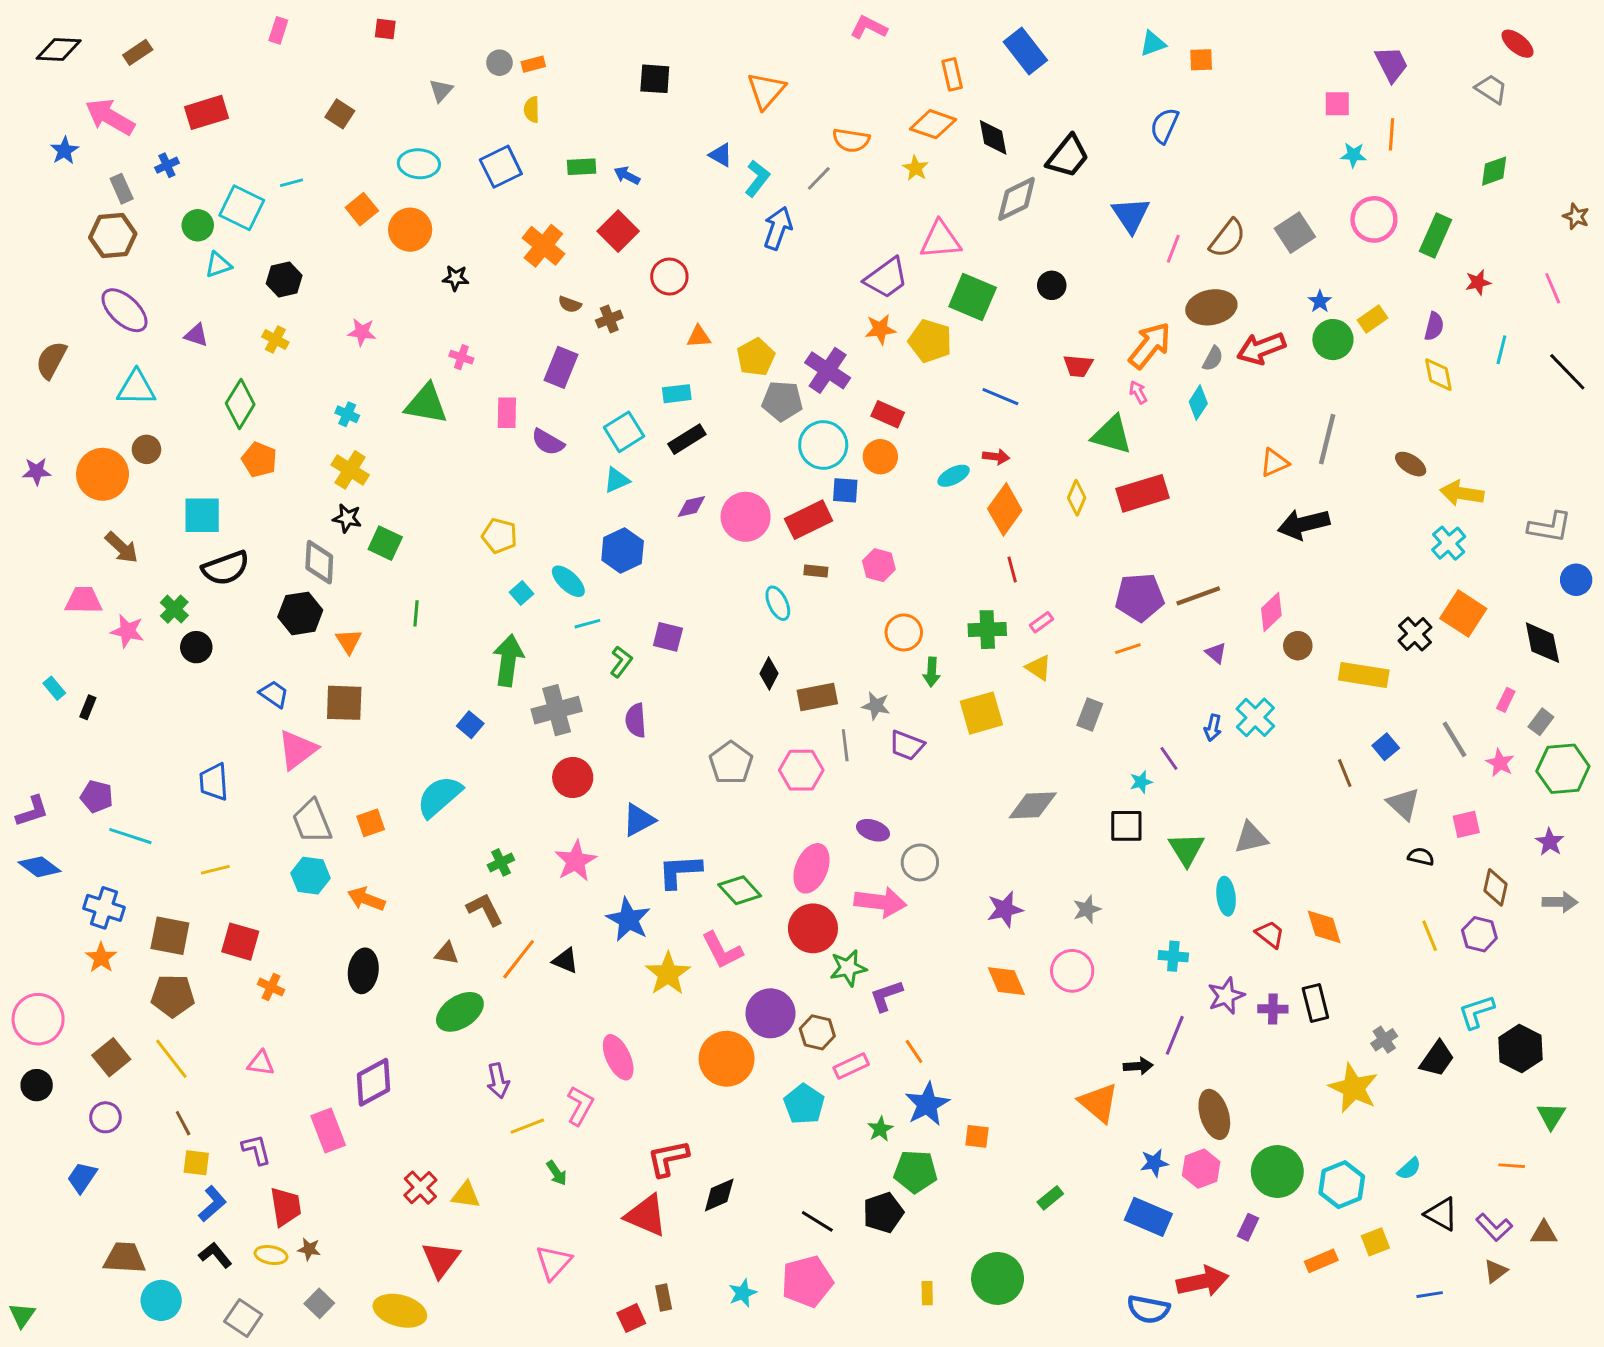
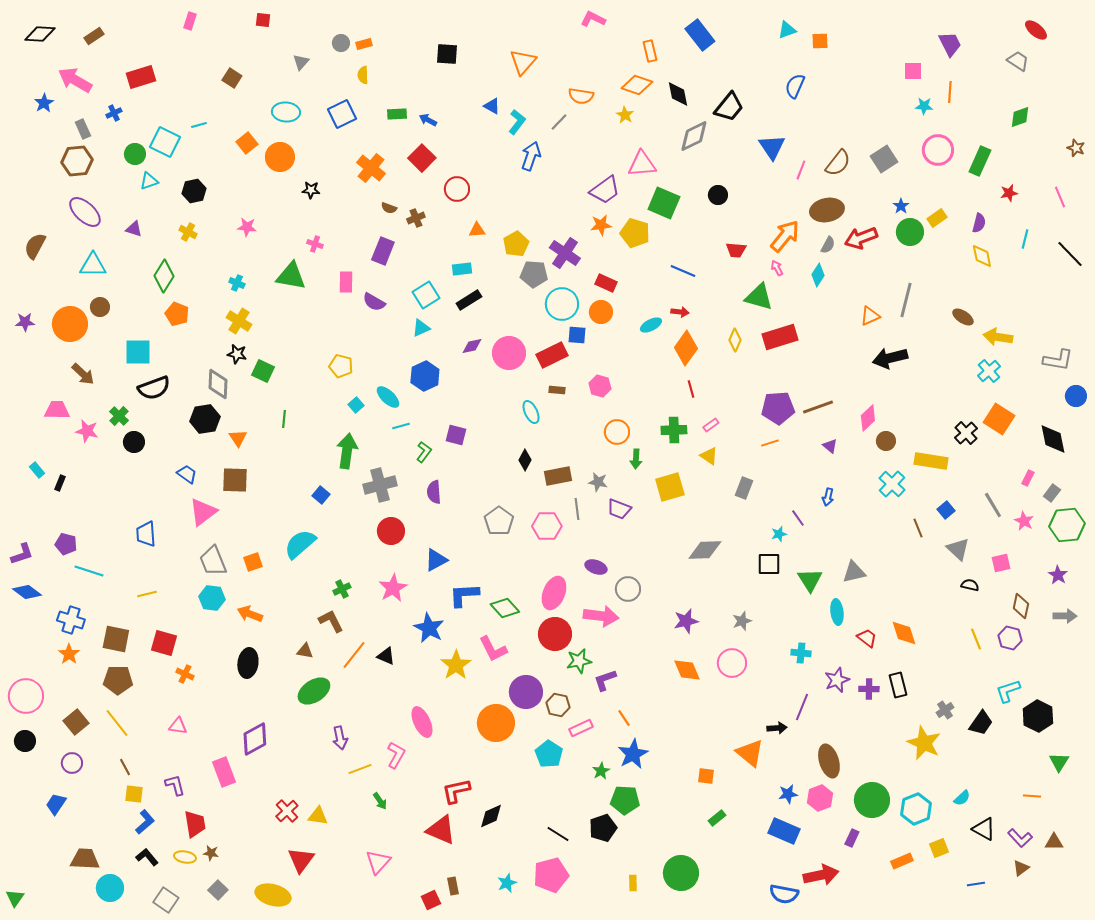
cyan cross: (1255, 717) -> (892, 484), moved
orange square: (977, 1136) -> (706, 776), moved

